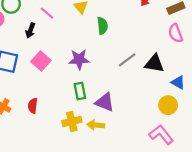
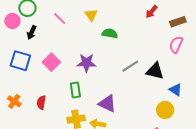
green semicircle: (102, 26) -> (110, 33), turned -77
black arrow: (30, 30) -> (32, 32), moved
pink semicircle: (175, 33) -> (176, 45), turned 42
green rectangle: (80, 91) -> (75, 90), moved

